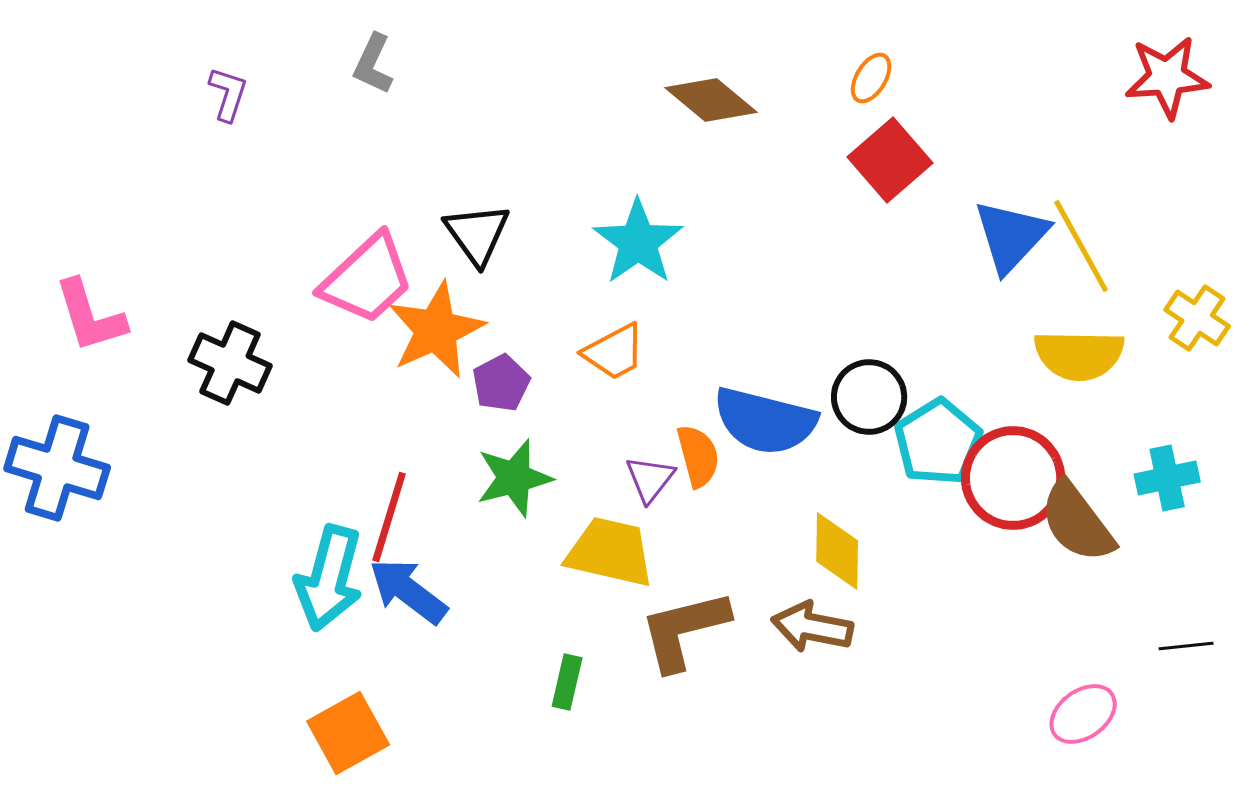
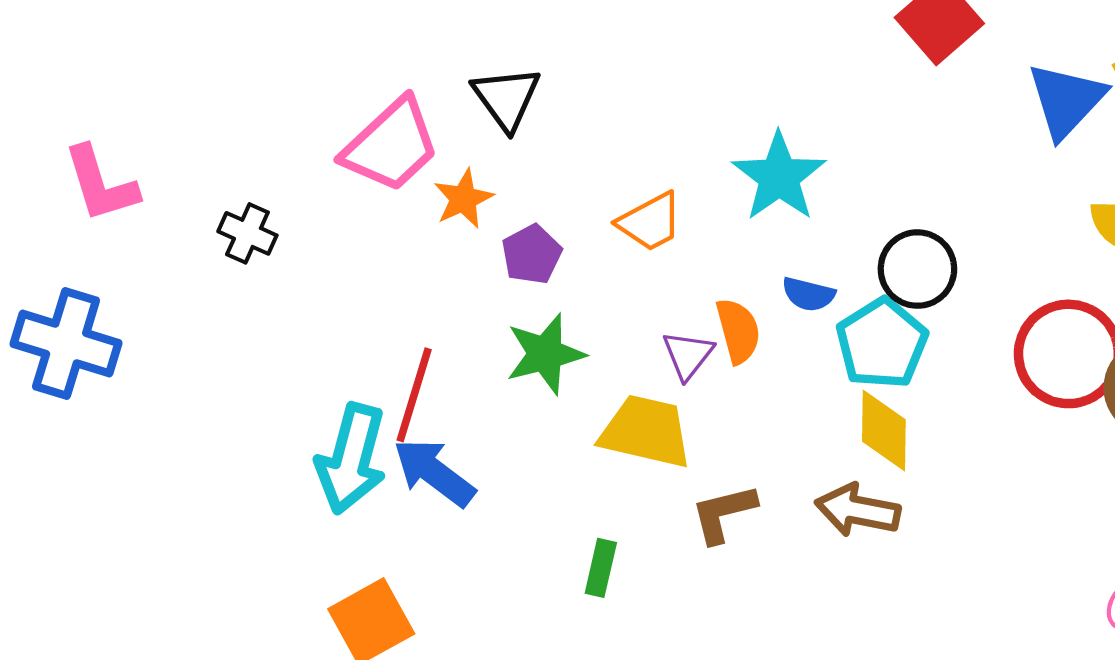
cyan star: (638, 242) -> (779, 177), moved
orange star: (436, 330) -> (463, 199), size x0.6
black cross: (230, 363) -> (247, 233), size x0.7
blue semicircle: (765, 421) -> (808, 294), size x0.5
cyan pentagon: (938, 442) -> (882, 343), moved
brown L-shape: (684, 630) -> (723, 513), size x0.7

